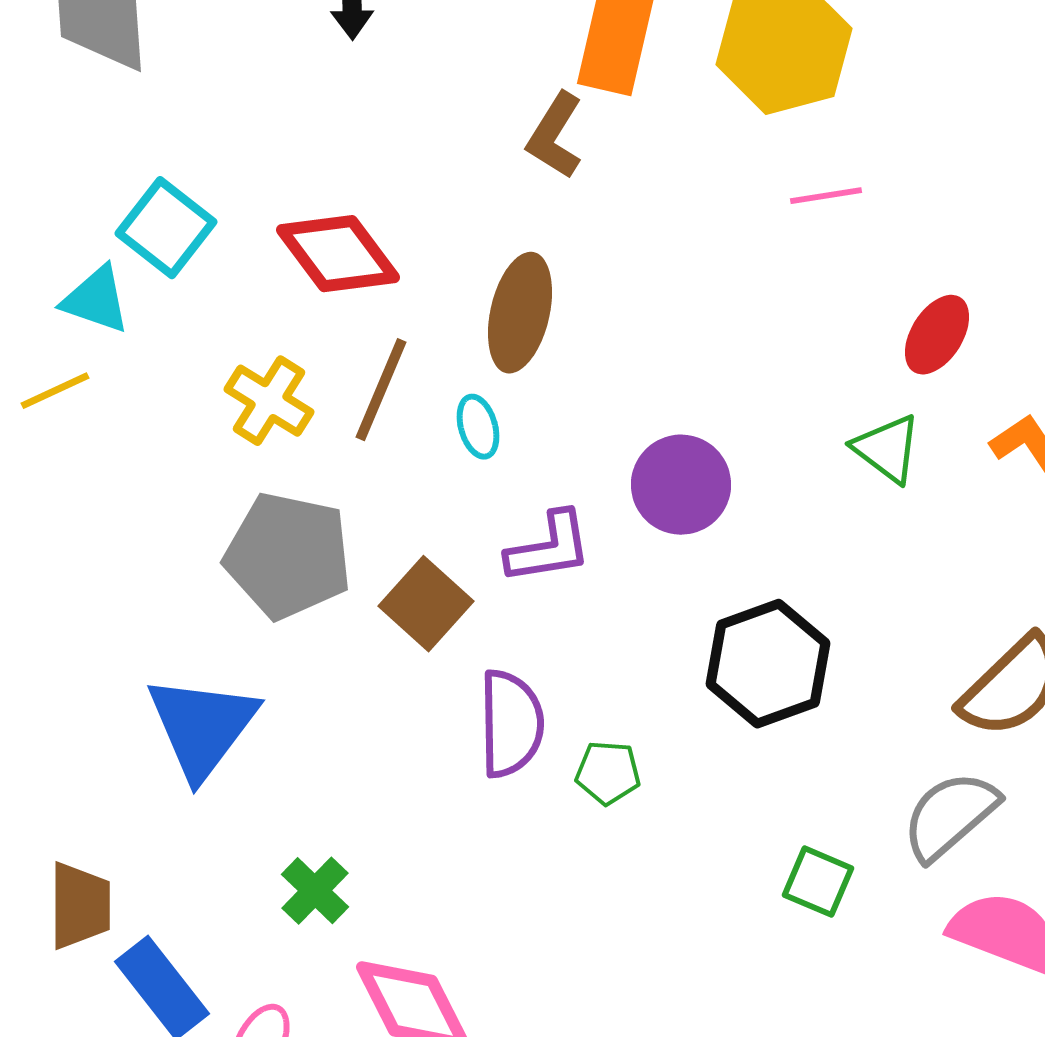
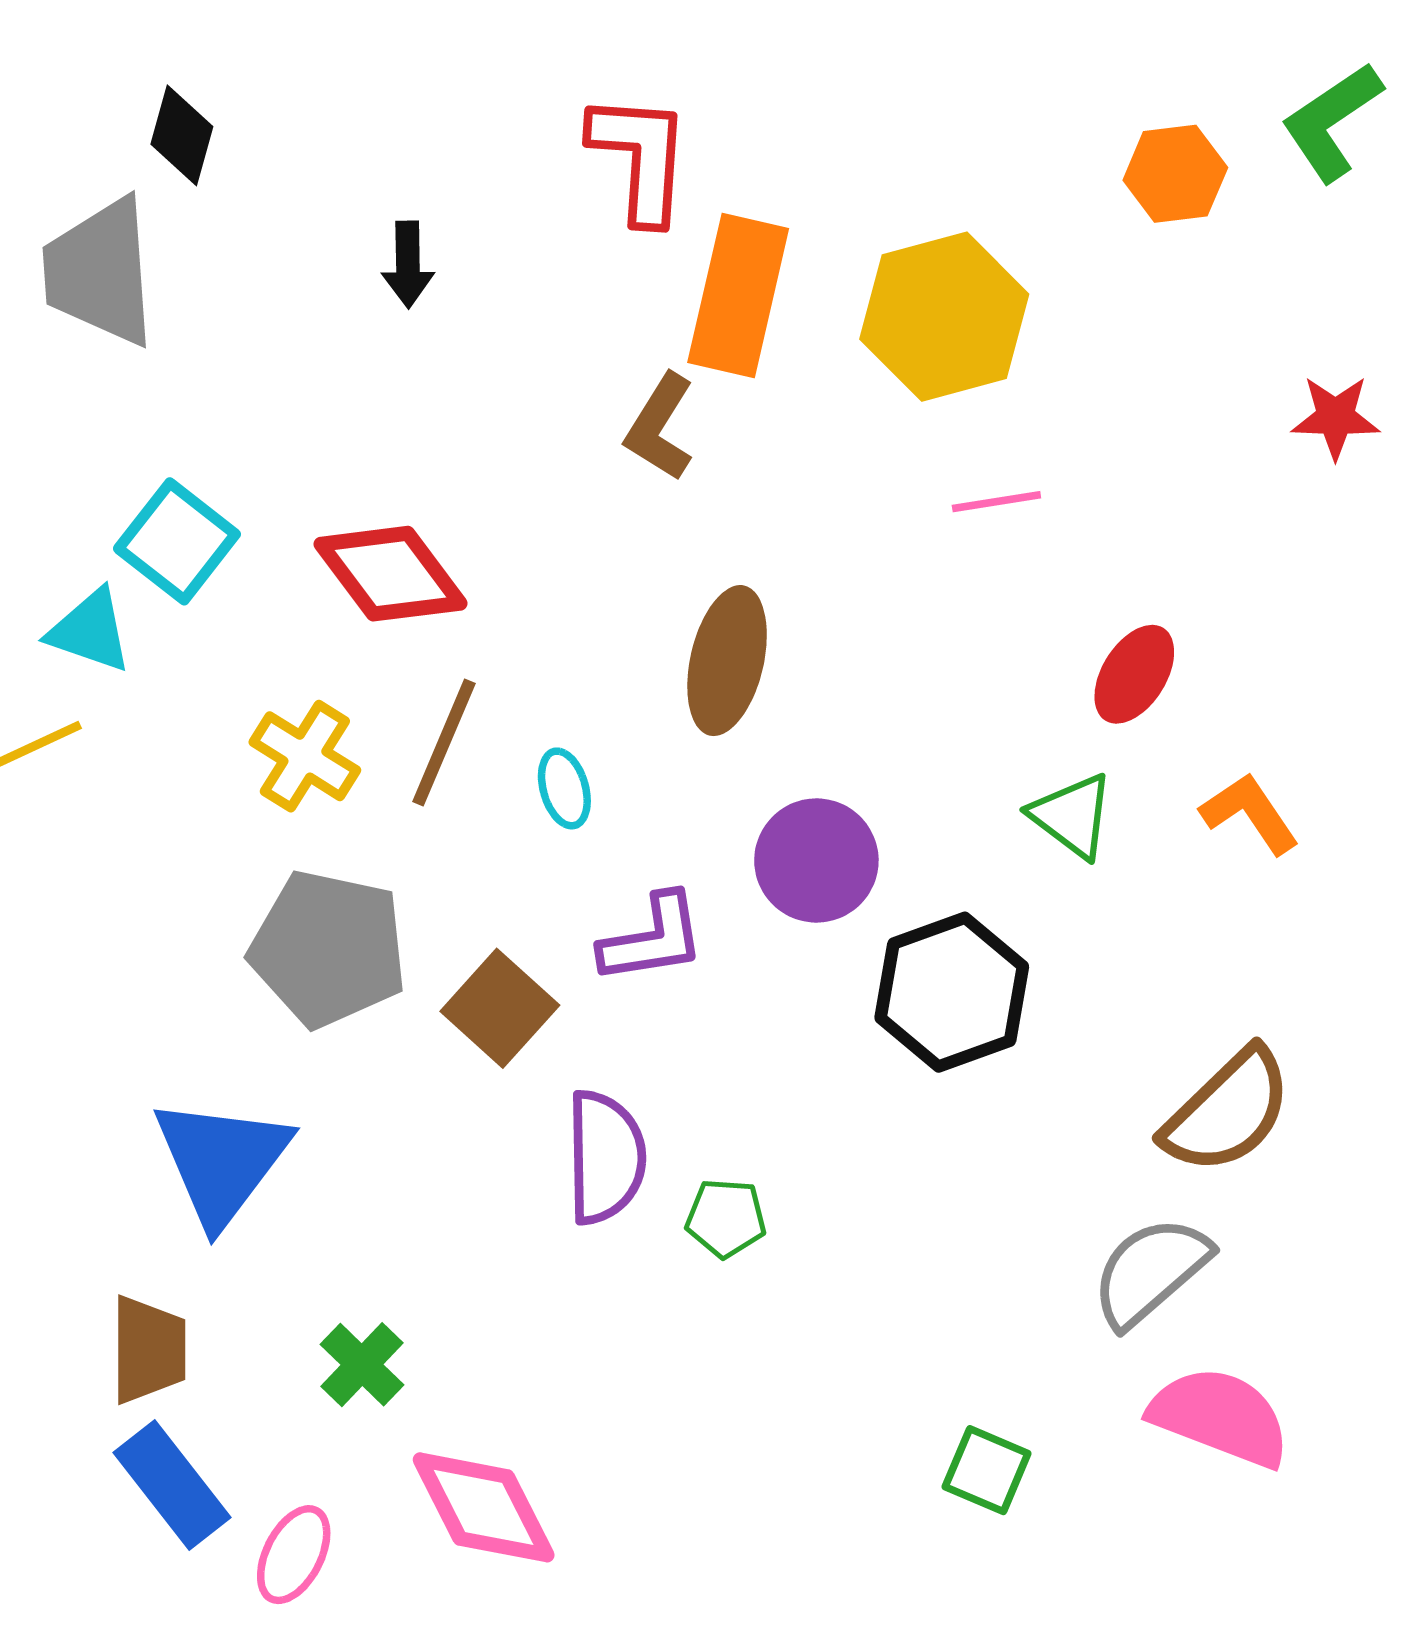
brown ellipse: (520, 313) -> (727, 661), moved
black hexagon: (768, 664) -> (952, 992), moved
green square: (818, 882) -> (987, 1470), moved
brown trapezoid: (80, 906) -> (148, 1350), moved

